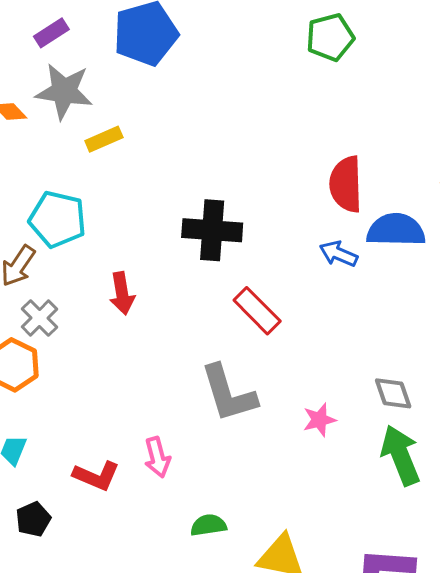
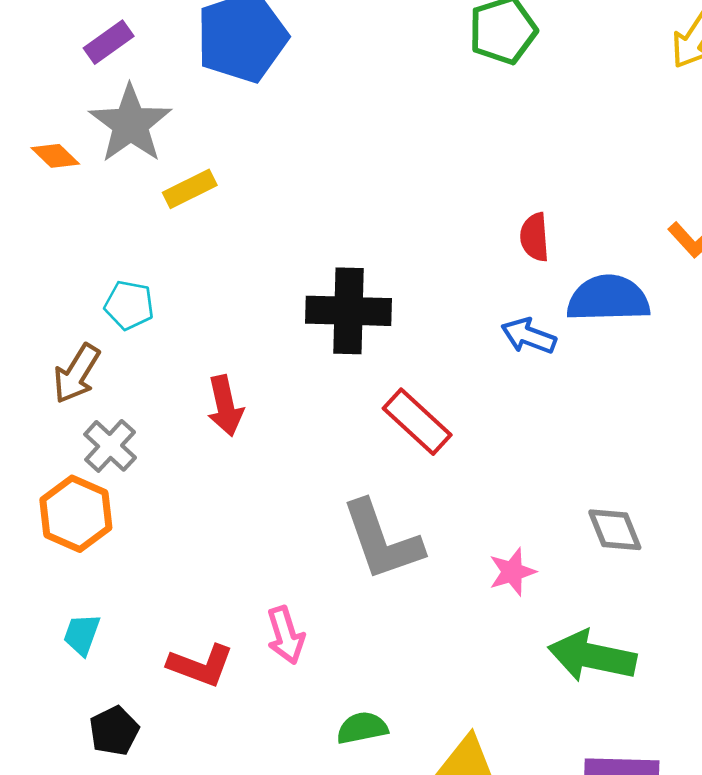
gray star: (64, 91) -> (130, 124), turned 30
red semicircle: (346, 184) -> (535, 237), size x0.6
cyan pentagon: (58, 219) -> (129, 305), size x0.6
green arrow: (401, 455) -> (592, 656), moved, turned -54

